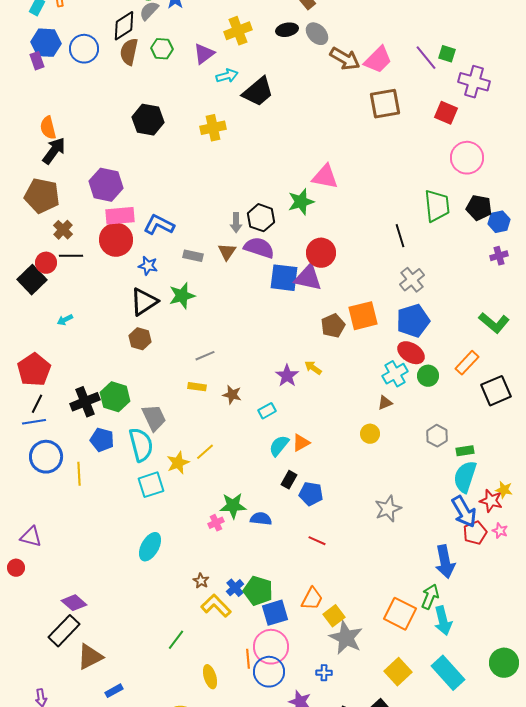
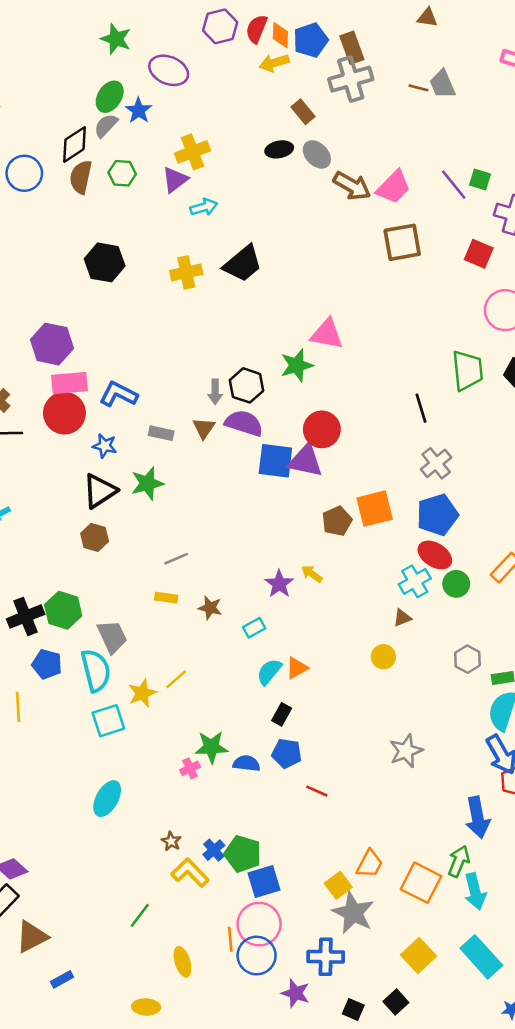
yellow cross: (238, 31) -> (193, 152), moved
black trapezoid: (258, 92) -> (243, 264), moved
blue pentagon: (311, 494) -> (287, 753), moved
orange trapezoid: (312, 599) -> (370, 864), moved
blue cross: (324, 673) -> (326, 957), size x1.8

